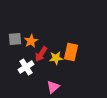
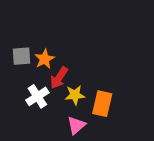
orange rectangle: (71, 52) -> (102, 104), moved
yellow star: (56, 58) -> (75, 95), moved

